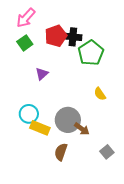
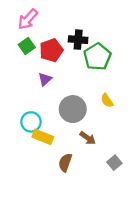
red pentagon: (56, 36) -> (51, 50), moved
gray circle: (68, 120) -> (73, 109), moved

